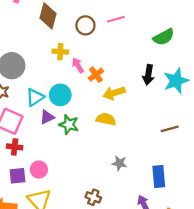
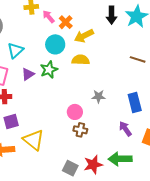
cyan circle: (60, 95) -> (55, 44), moved
purple triangle: (47, 117) -> (28, 74), moved
green star: (69, 125) -> (49, 70), turned -30
brown line: (170, 129) -> (138, 59), turned 42
pink circle: (39, 170) -> (75, 112), moved

